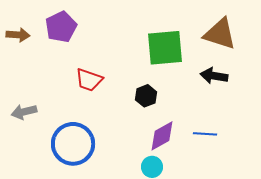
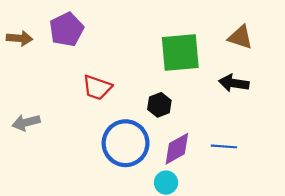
brown triangle: (220, 34) -> (240, 37), size x0.7
blue circle: (73, 144) -> (126, 143), moved

